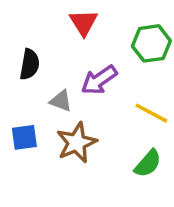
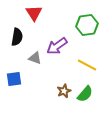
red triangle: (84, 23) -> (34, 13), moved
brown star: (77, 143) -> (64, 91), moved, size x0.6

